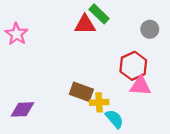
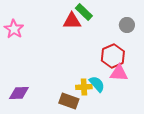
brown rectangle: (81, 92) -> (69, 101), moved
cyan semicircle: (114, 119) -> (97, 84), moved

